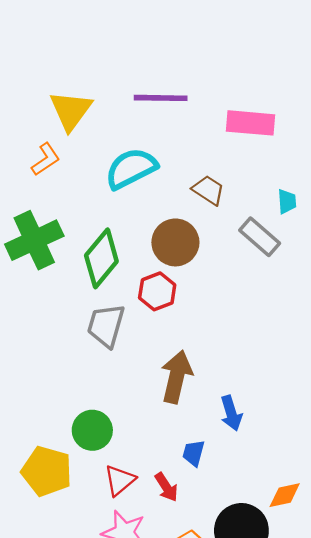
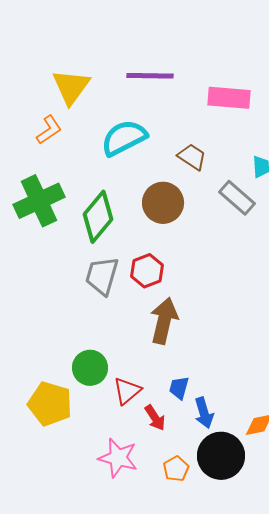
red hexagon: (157, 291) -> (147, 271), moved
blue arrow: (231, 413) -> (204, 413), moved
red triangle: (120, 480) -> (127, 391), moved

